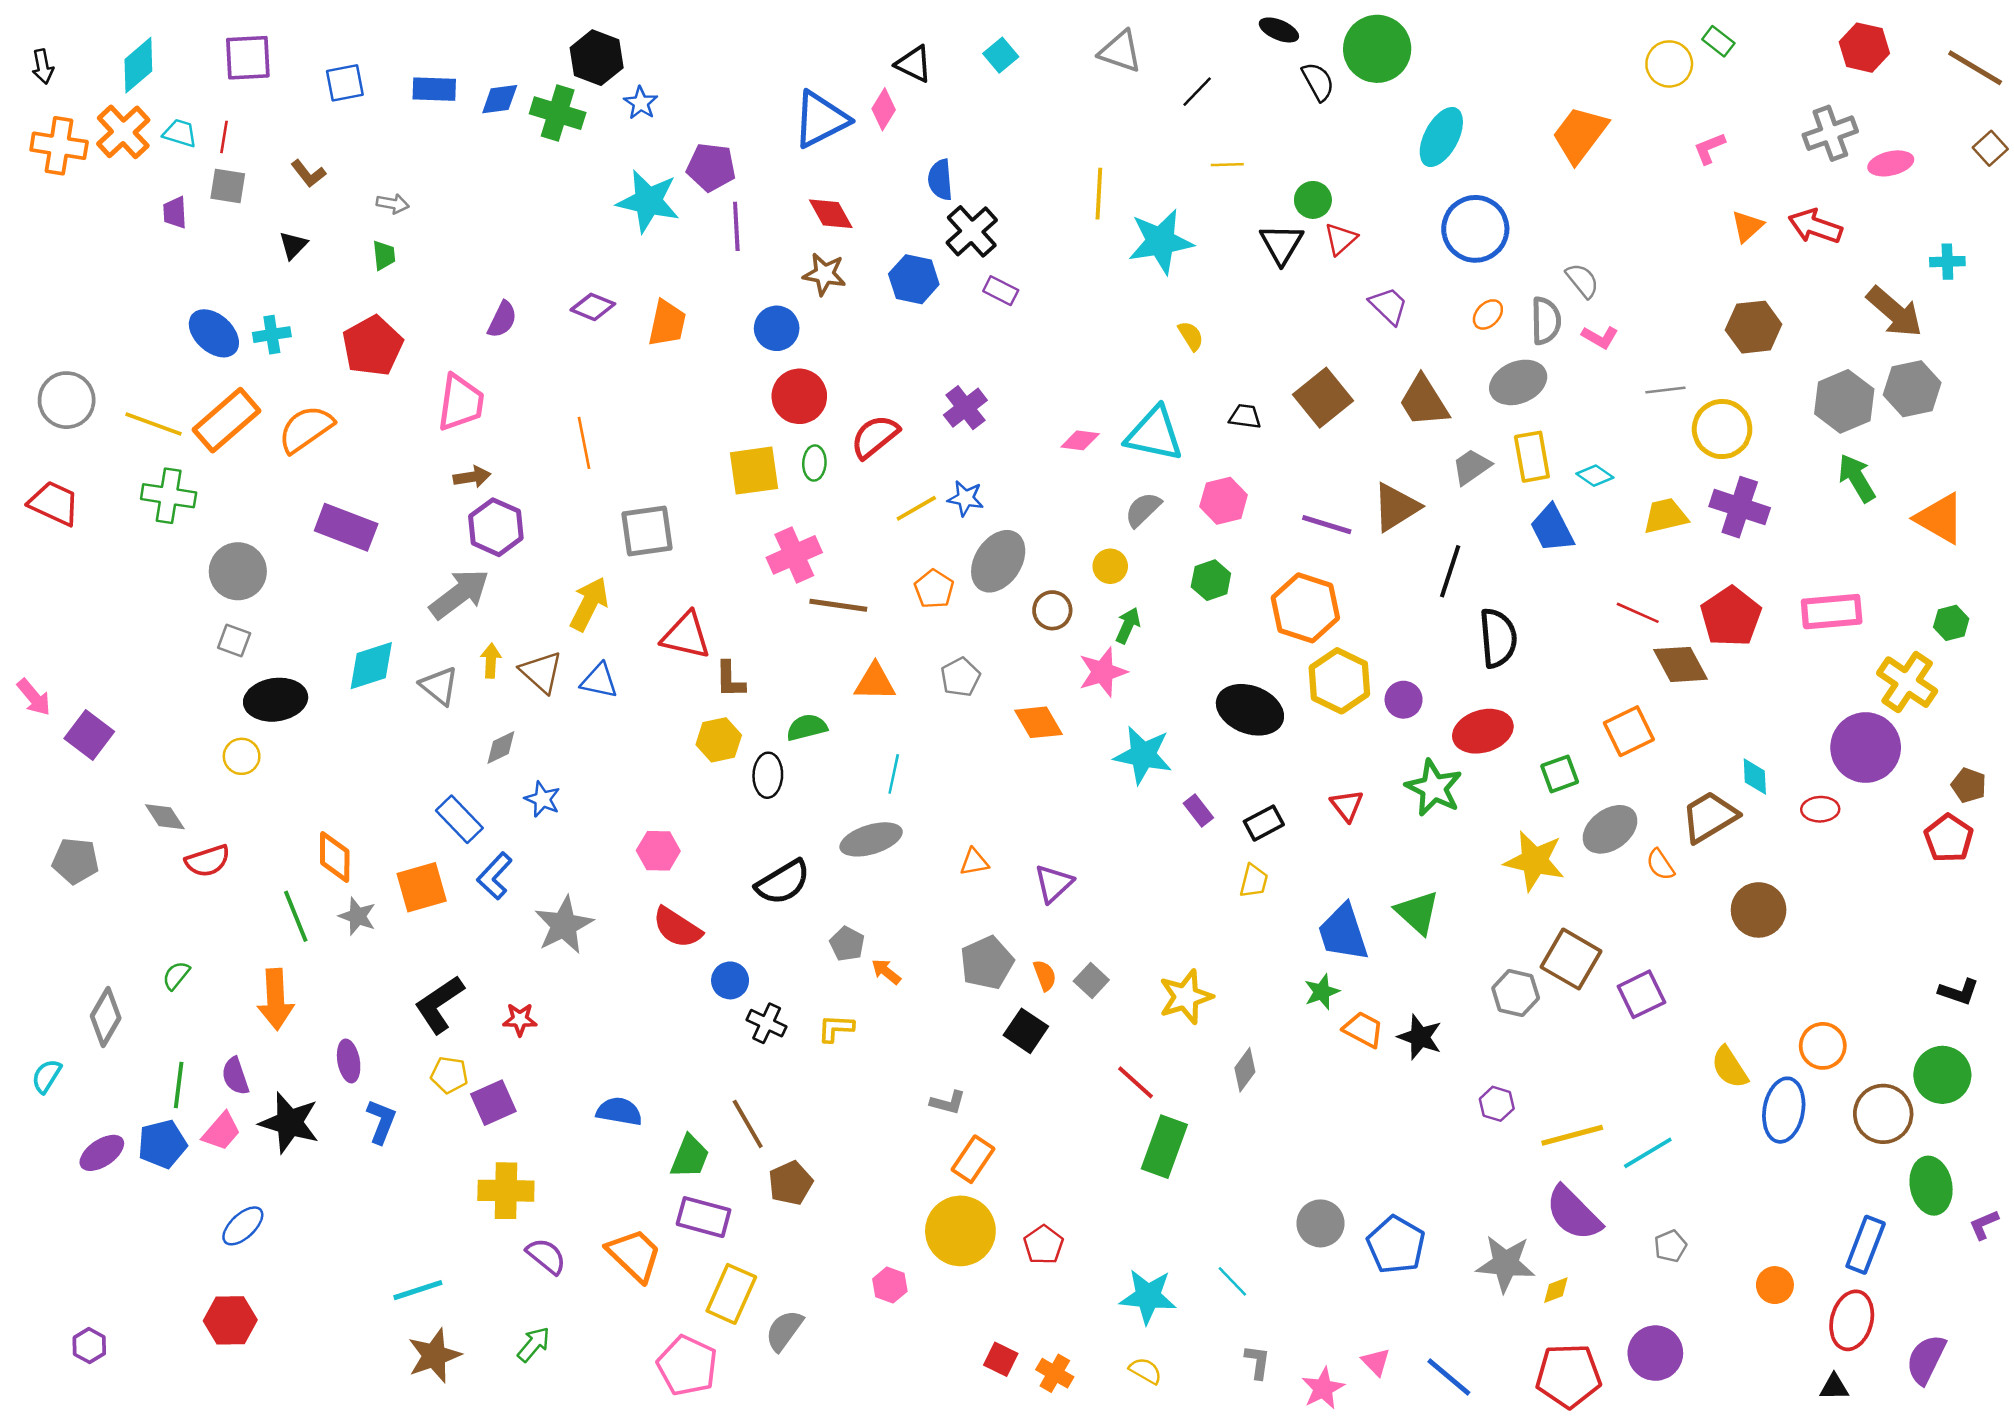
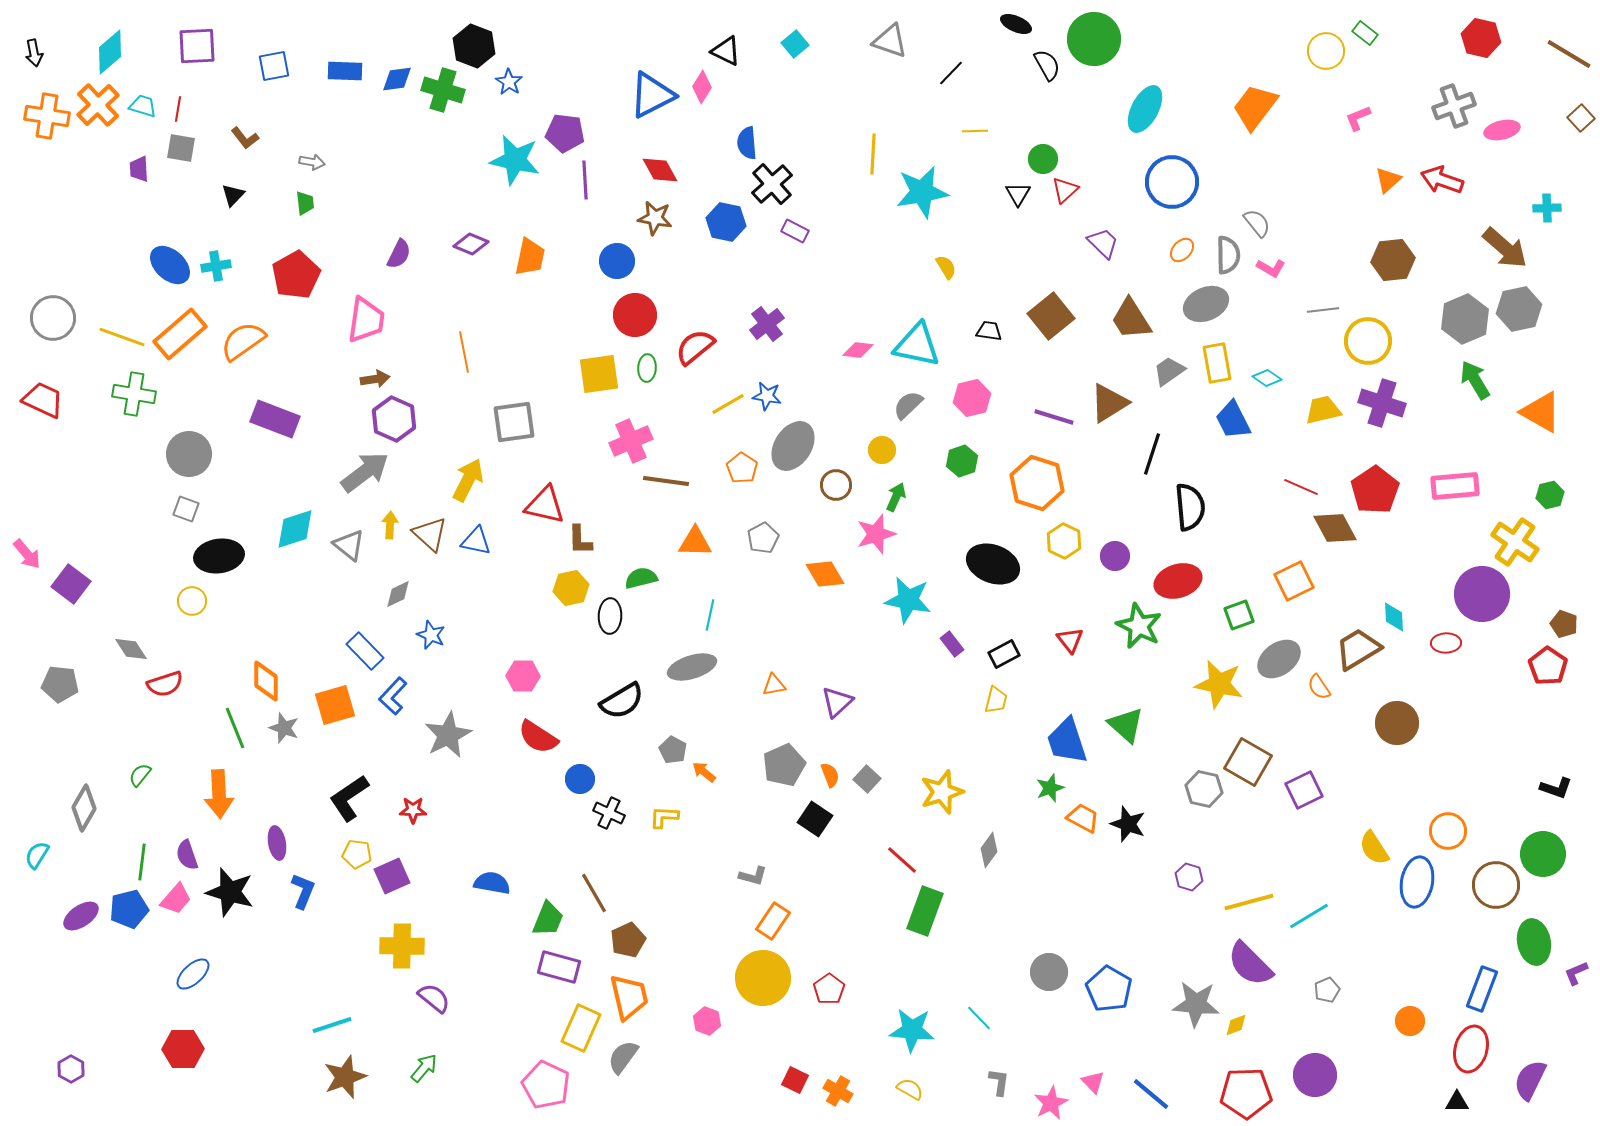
black triangle: (1281, 244) -> (1018, 194), size x0.7
yellow hexagon: (1339, 681) -> (1064, 541), size x0.7
orange trapezoid: (634, 1255) -> (629, 997), moved, turned 33

